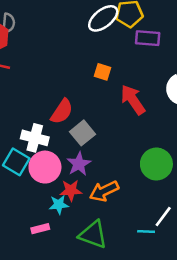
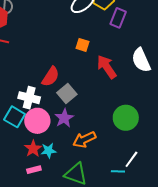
purple rectangle: (148, 38) -> (118, 18), turned -72
red star: (71, 190) -> (33, 149), moved, turned -30

